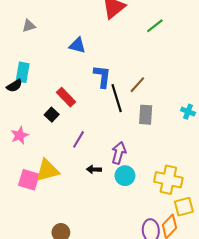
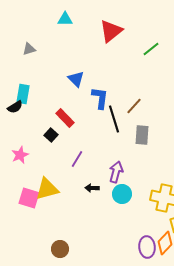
blue triangle: (77, 45) -> (76, 79), moved, turned 30

